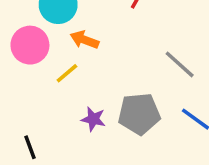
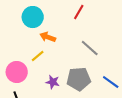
pink circle: (30, 45) -> (17, 72), moved
gray line: (180, 64) -> (90, 48), moved

